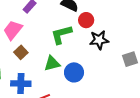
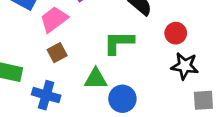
red circle: (86, 20) -> (176, 33), moved
black star: (99, 40) -> (185, 66), moved

